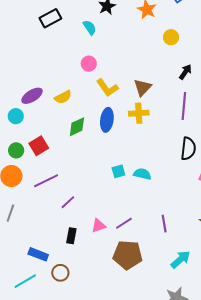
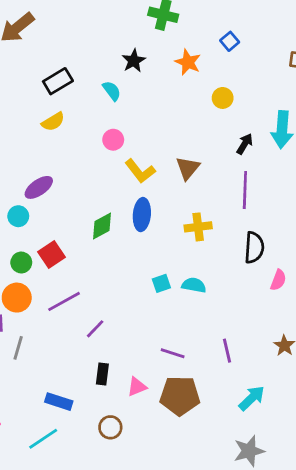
yellow semicircle: (63, 97) -> (53, 122), moved
yellow cross: (139, 113) -> (198, 227), moved
purple line: (124, 223) -> (173, 353), turned 54
pink triangle: (99, 226) -> (137, 387), moved
brown circle: (60, 273) -> (110, 427), moved

